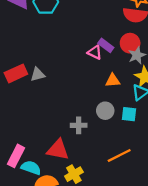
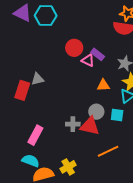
red circle: (130, 43) -> (74, 48), moved
red rectangle: (16, 73) -> (22, 90), moved, turned -48
red triangle: (58, 150) -> (90, 126), moved
pink rectangle: (16, 156) -> (35, 135), moved

